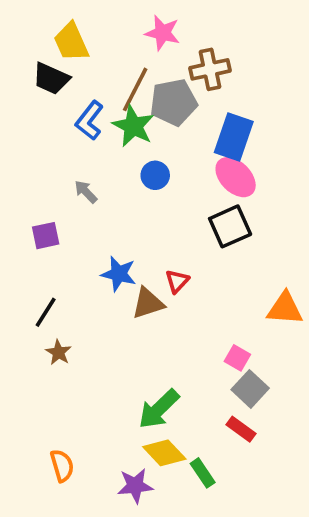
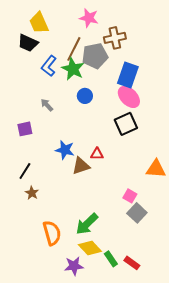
red triangle: (177, 281) -> (97, 154), turned 48
red rectangle: (241, 429) -> (132, 263), moved
orange semicircle: (62, 466) -> (52, 233), moved, size x1.4

